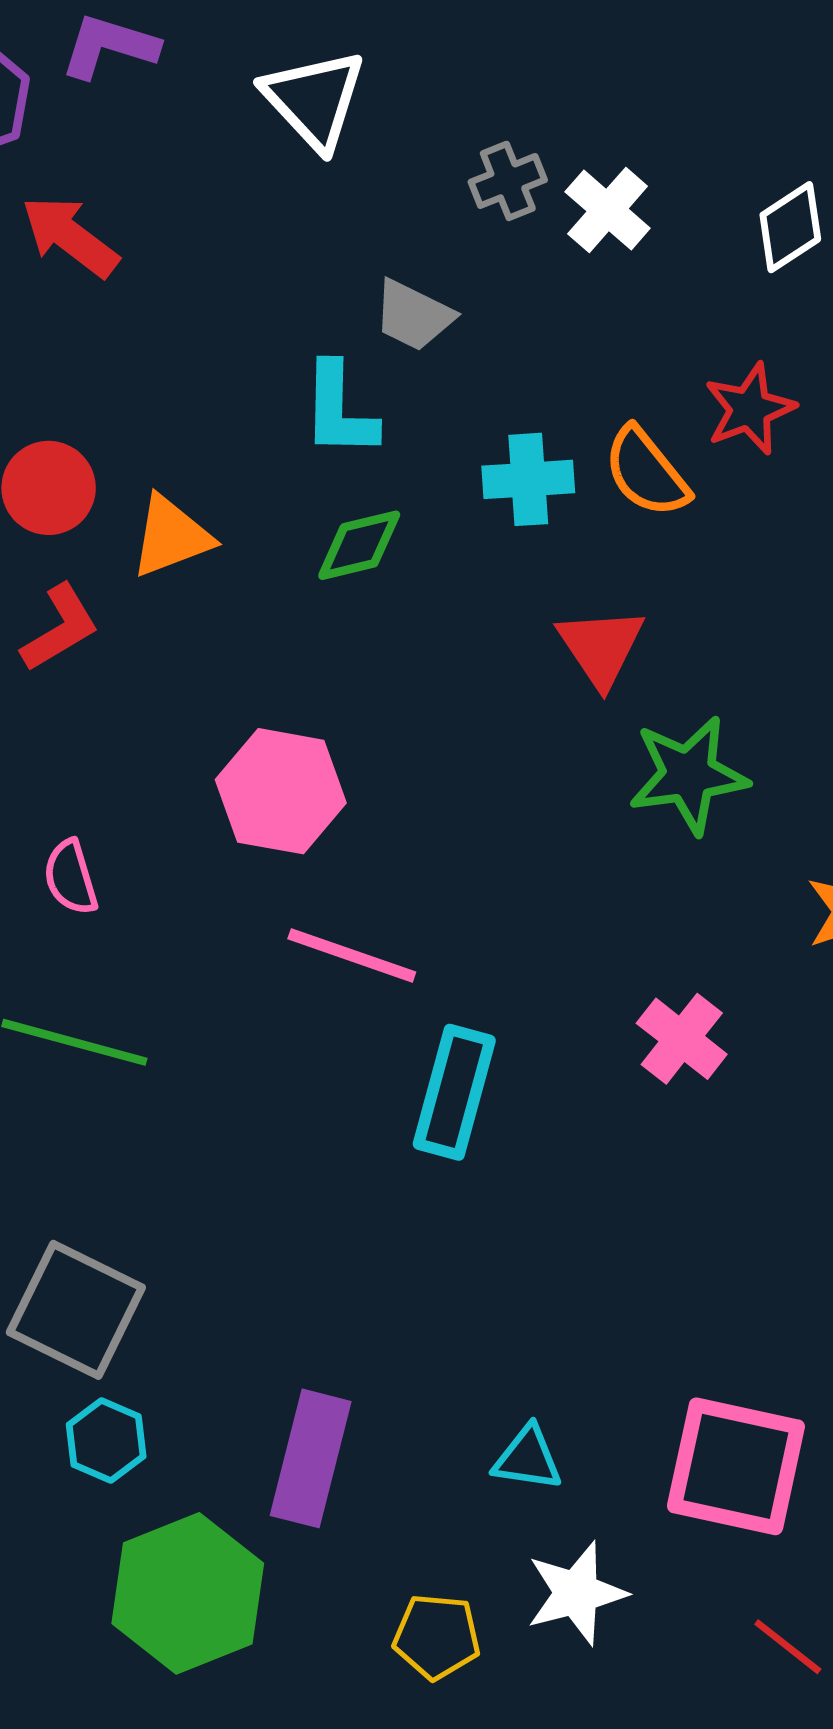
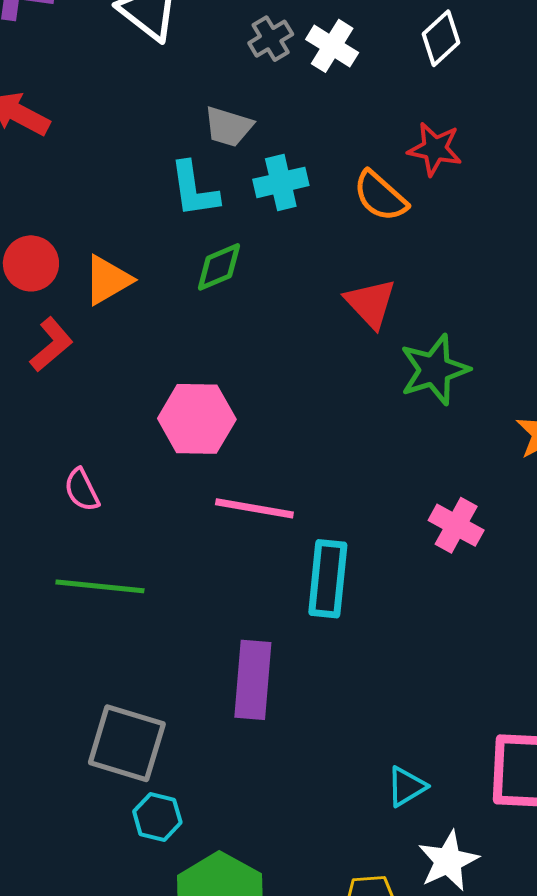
red star: (750, 409) -> (435, 149), turned -30
cyan cross: (528, 479) -> (281, 182), moved
purple rectangle: (311, 1458) -> (253, 680), moved
cyan triangle: (528, 1458) -> (406, 786), turned -30

